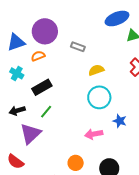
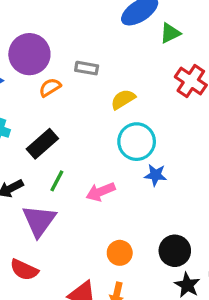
orange semicircle: (38, 56) -> (50, 87), moved
blue star: (120, 121) -> (155, 175), moved
pink arrow: (94, 134) -> (101, 192), moved

